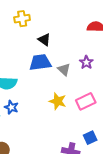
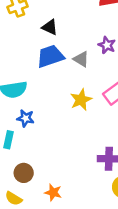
yellow star: (58, 101) -> (81, 100), turned -30

